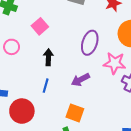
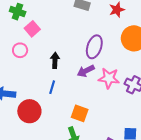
pink square: (40, 26) -> (32, 29), moved
pink star: (115, 63) -> (109, 78), moved
purple arrow: (80, 80) -> (86, 71), moved

